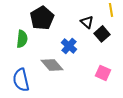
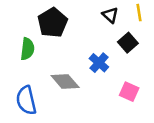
black triangle: (87, 22) -> (110, 15), moved
blue cross: (69, 46) -> (99, 63), moved

